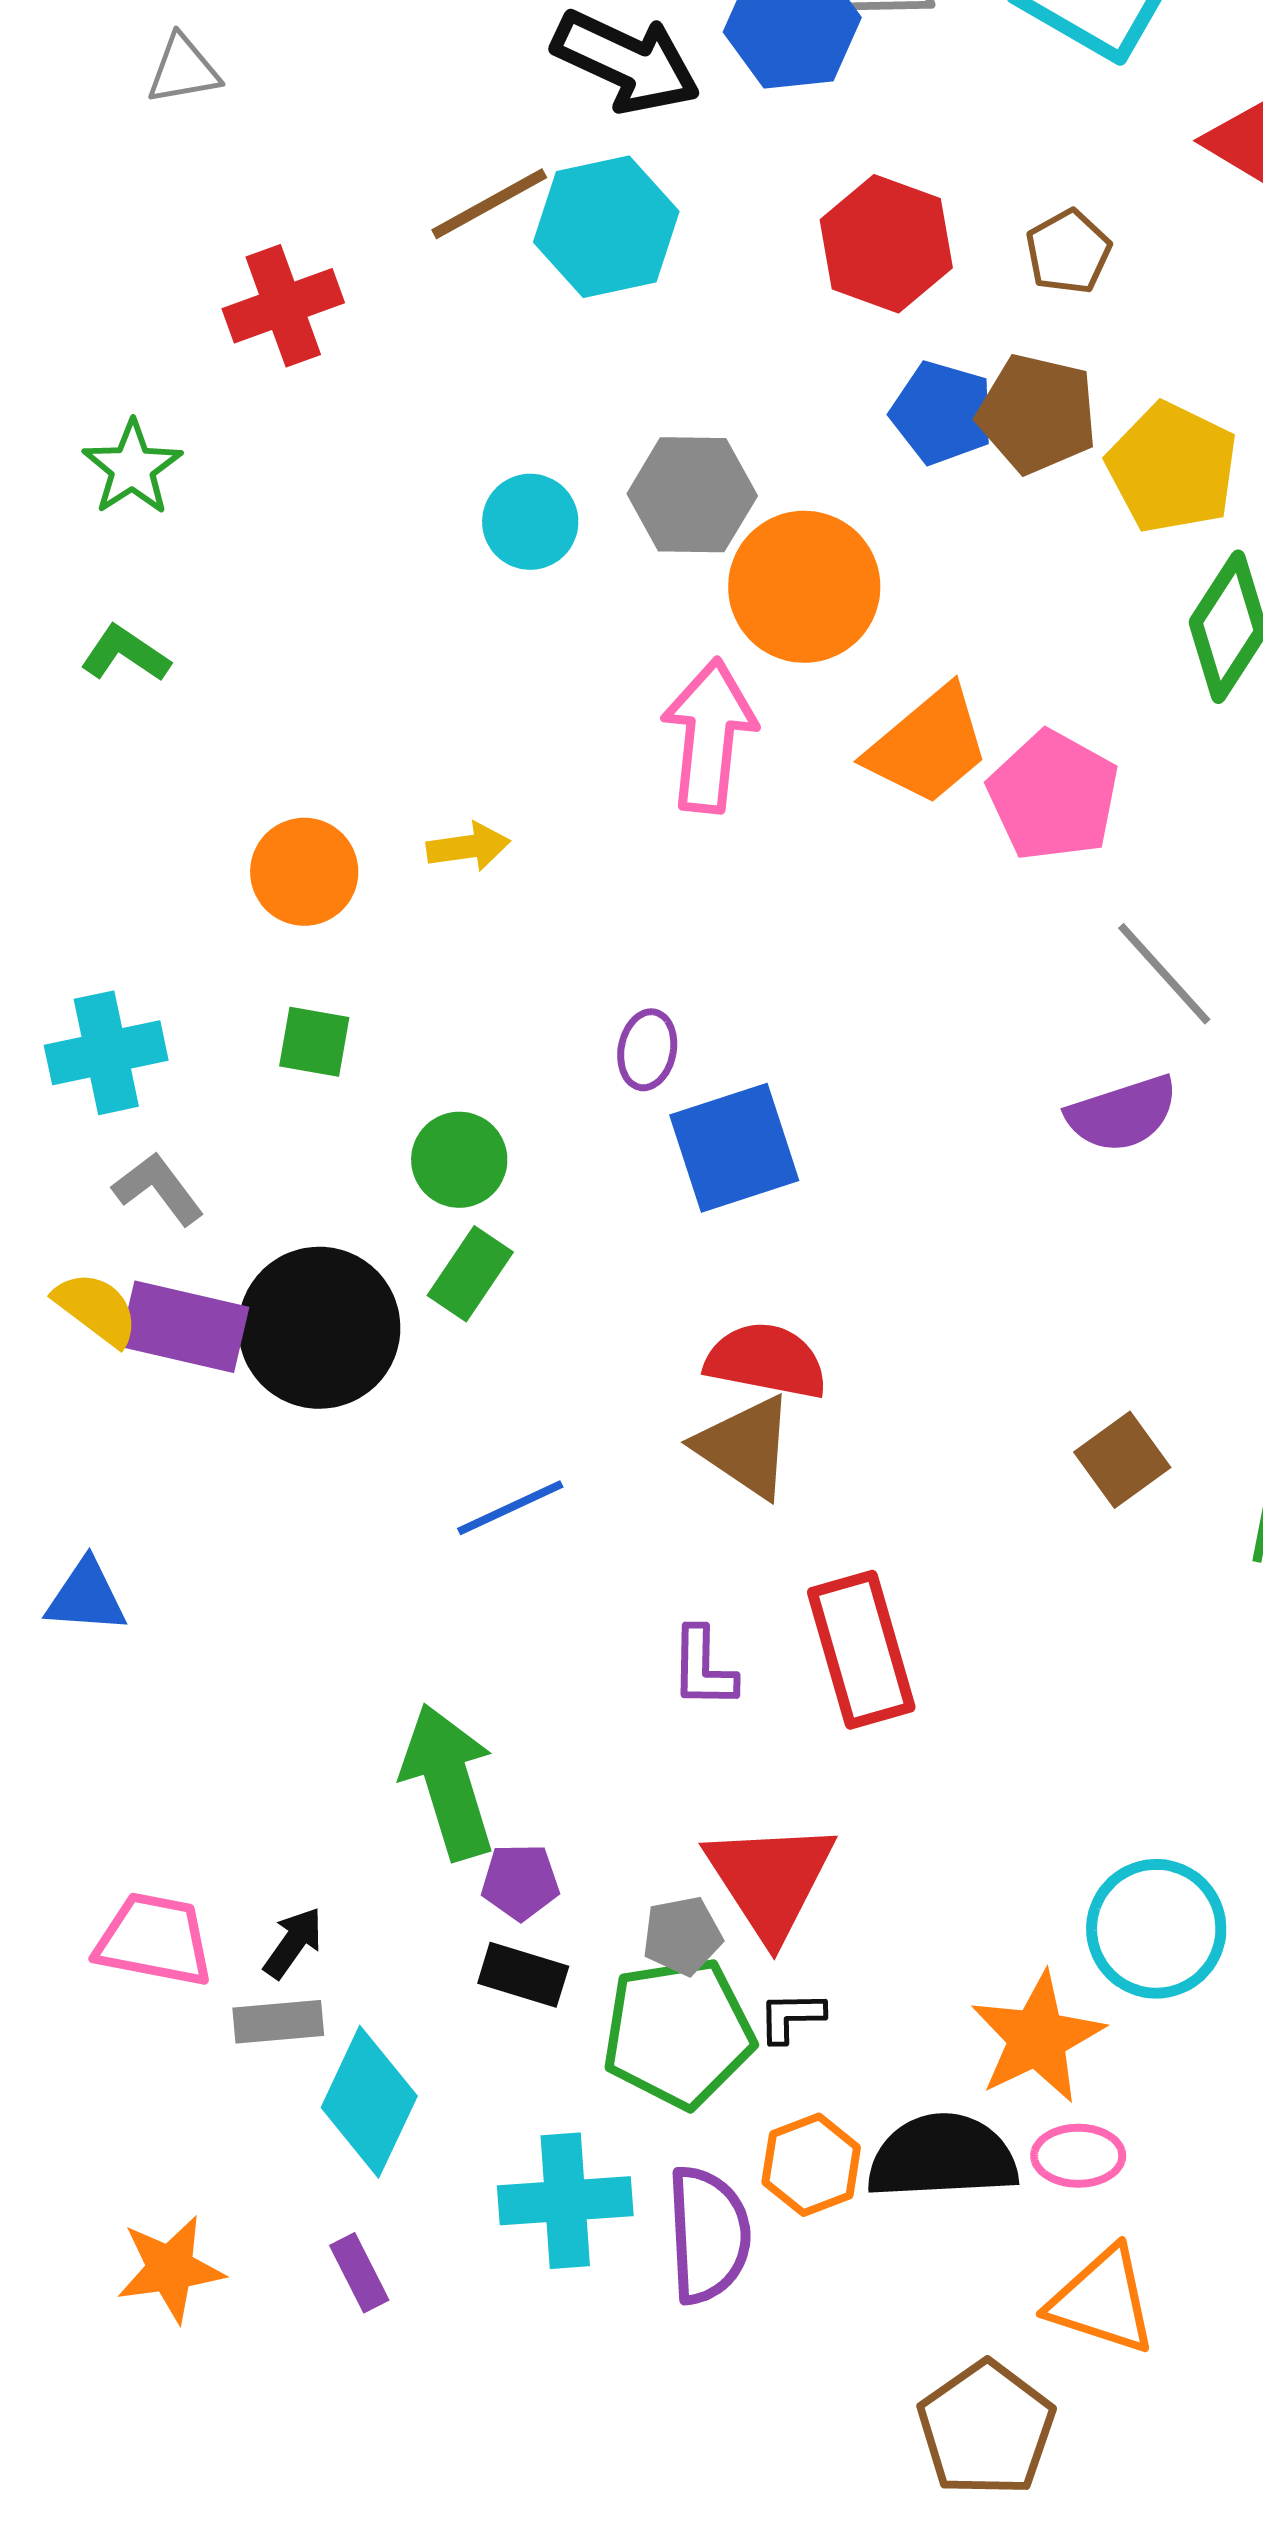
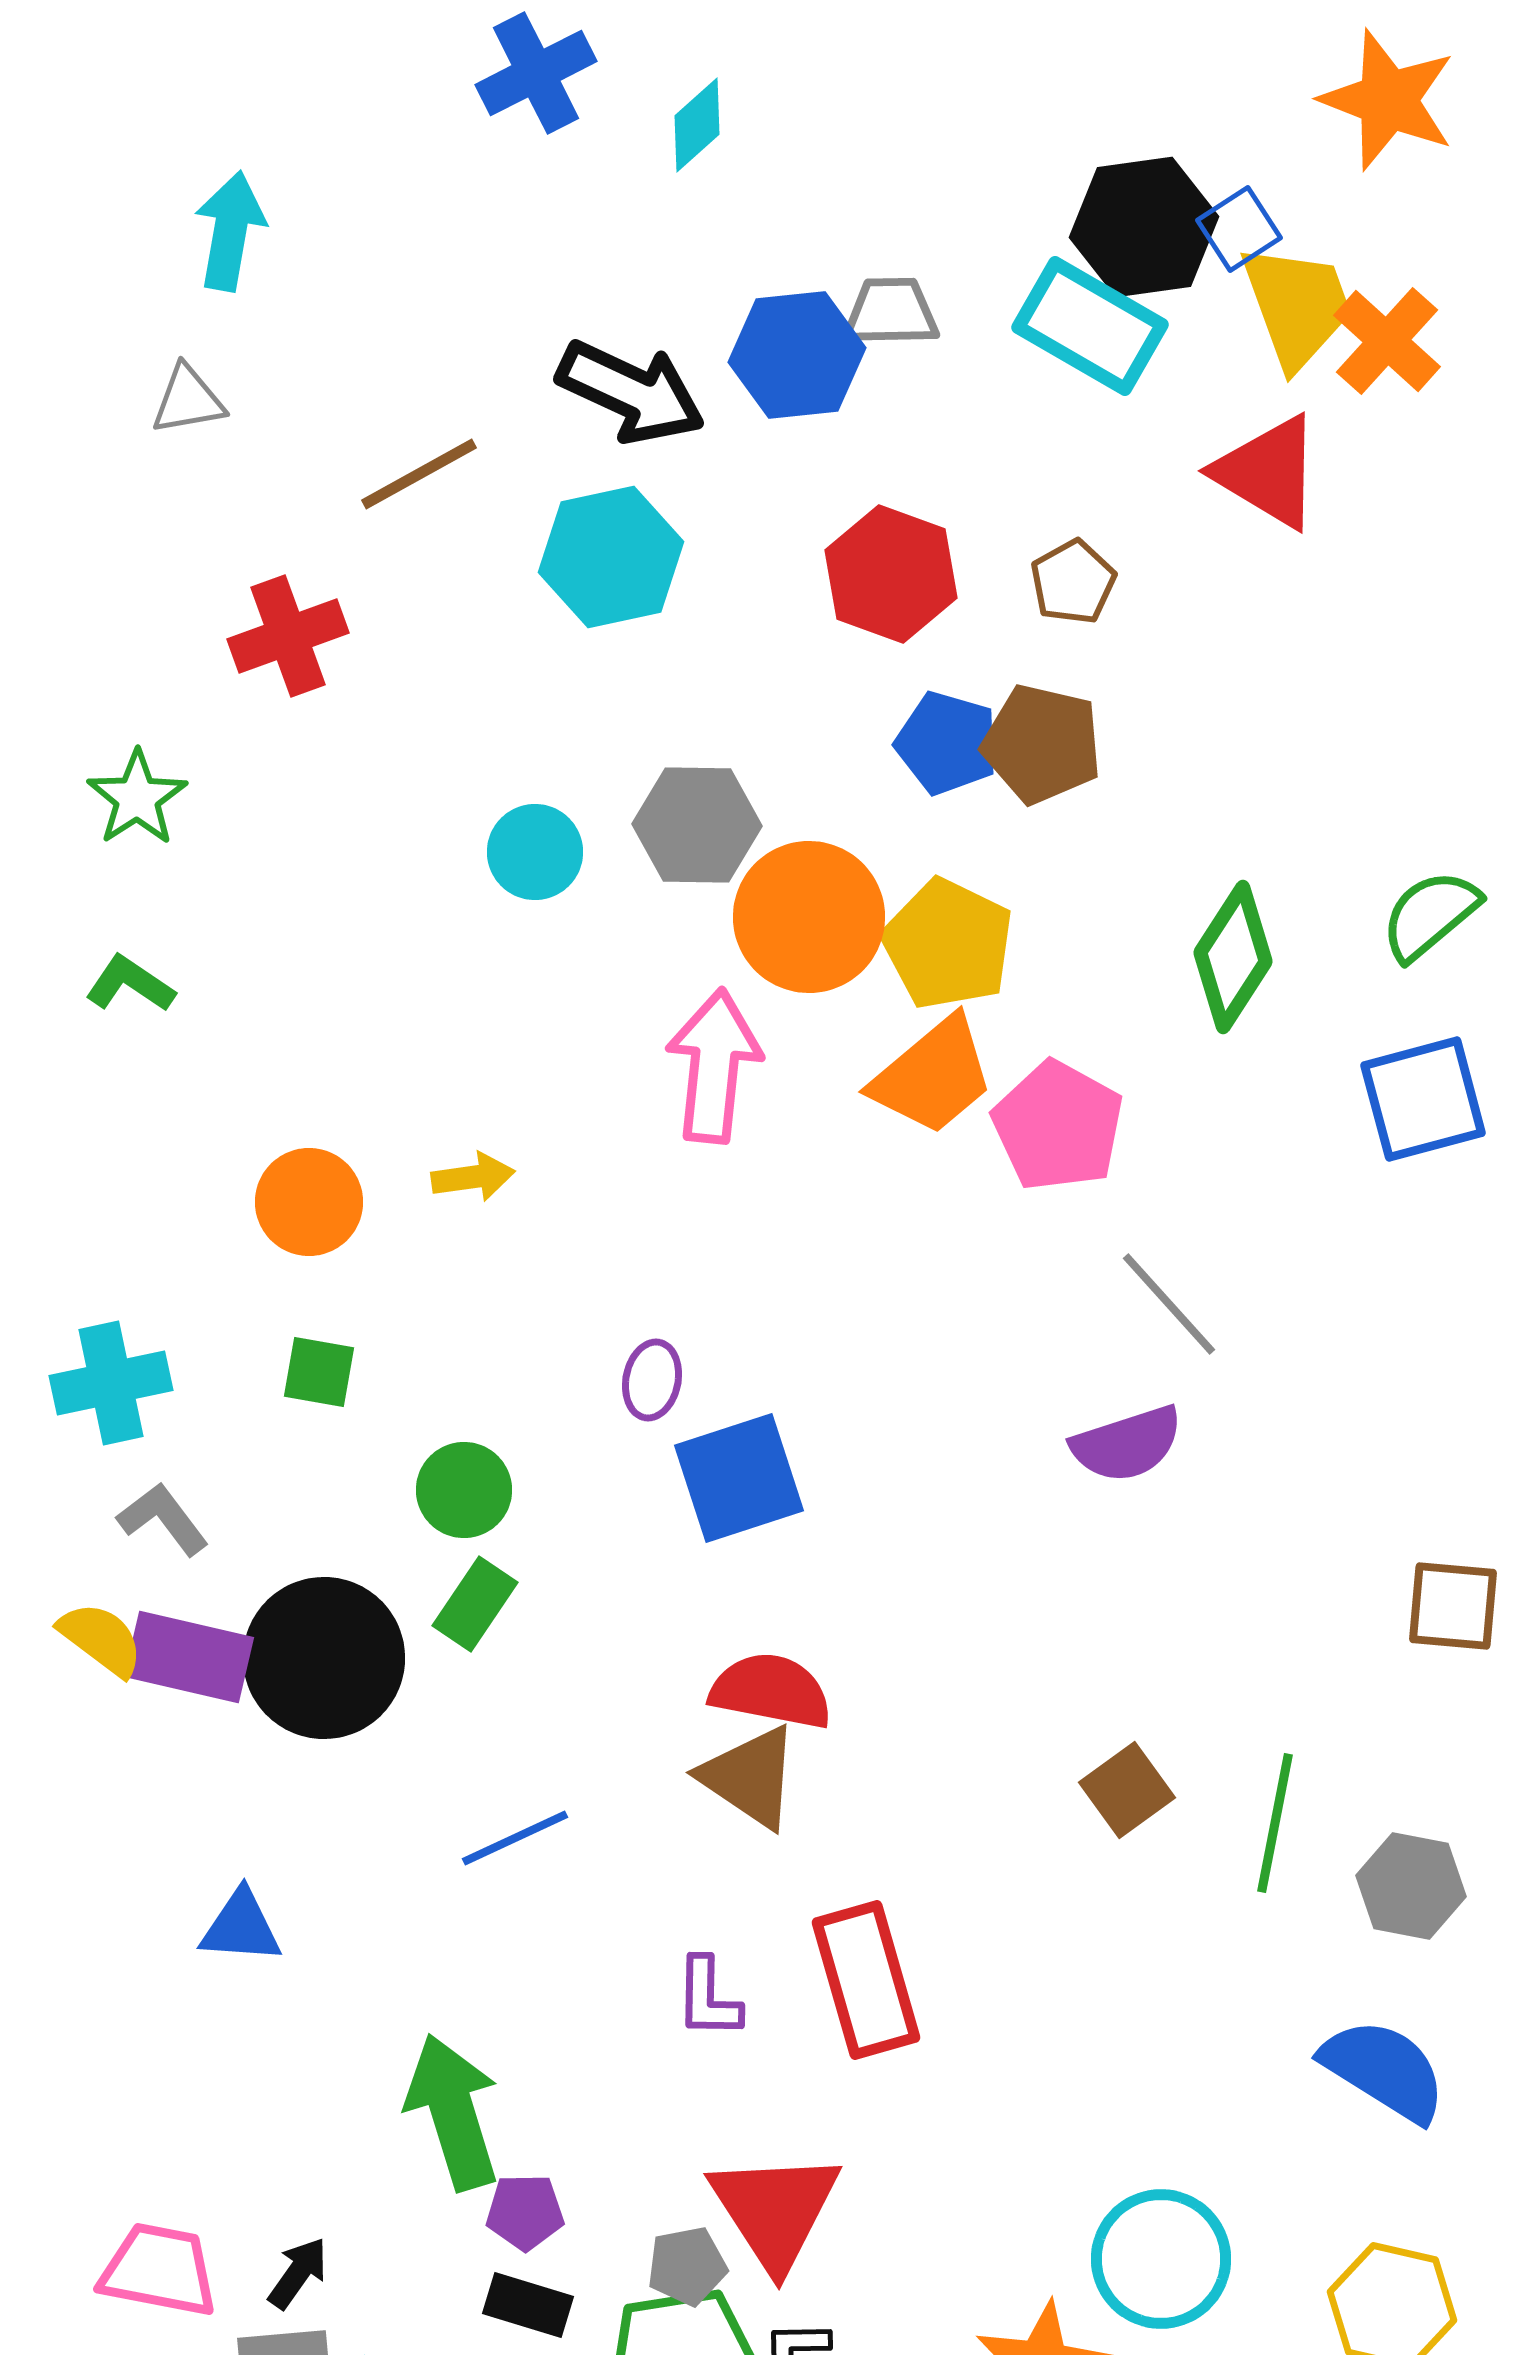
brown line: (489, 204) -> (419, 474), moved
yellow pentagon: (1172, 468) -> (948, 944), moved
blue triangle: (86, 1597) -> (241, 1927), moved

